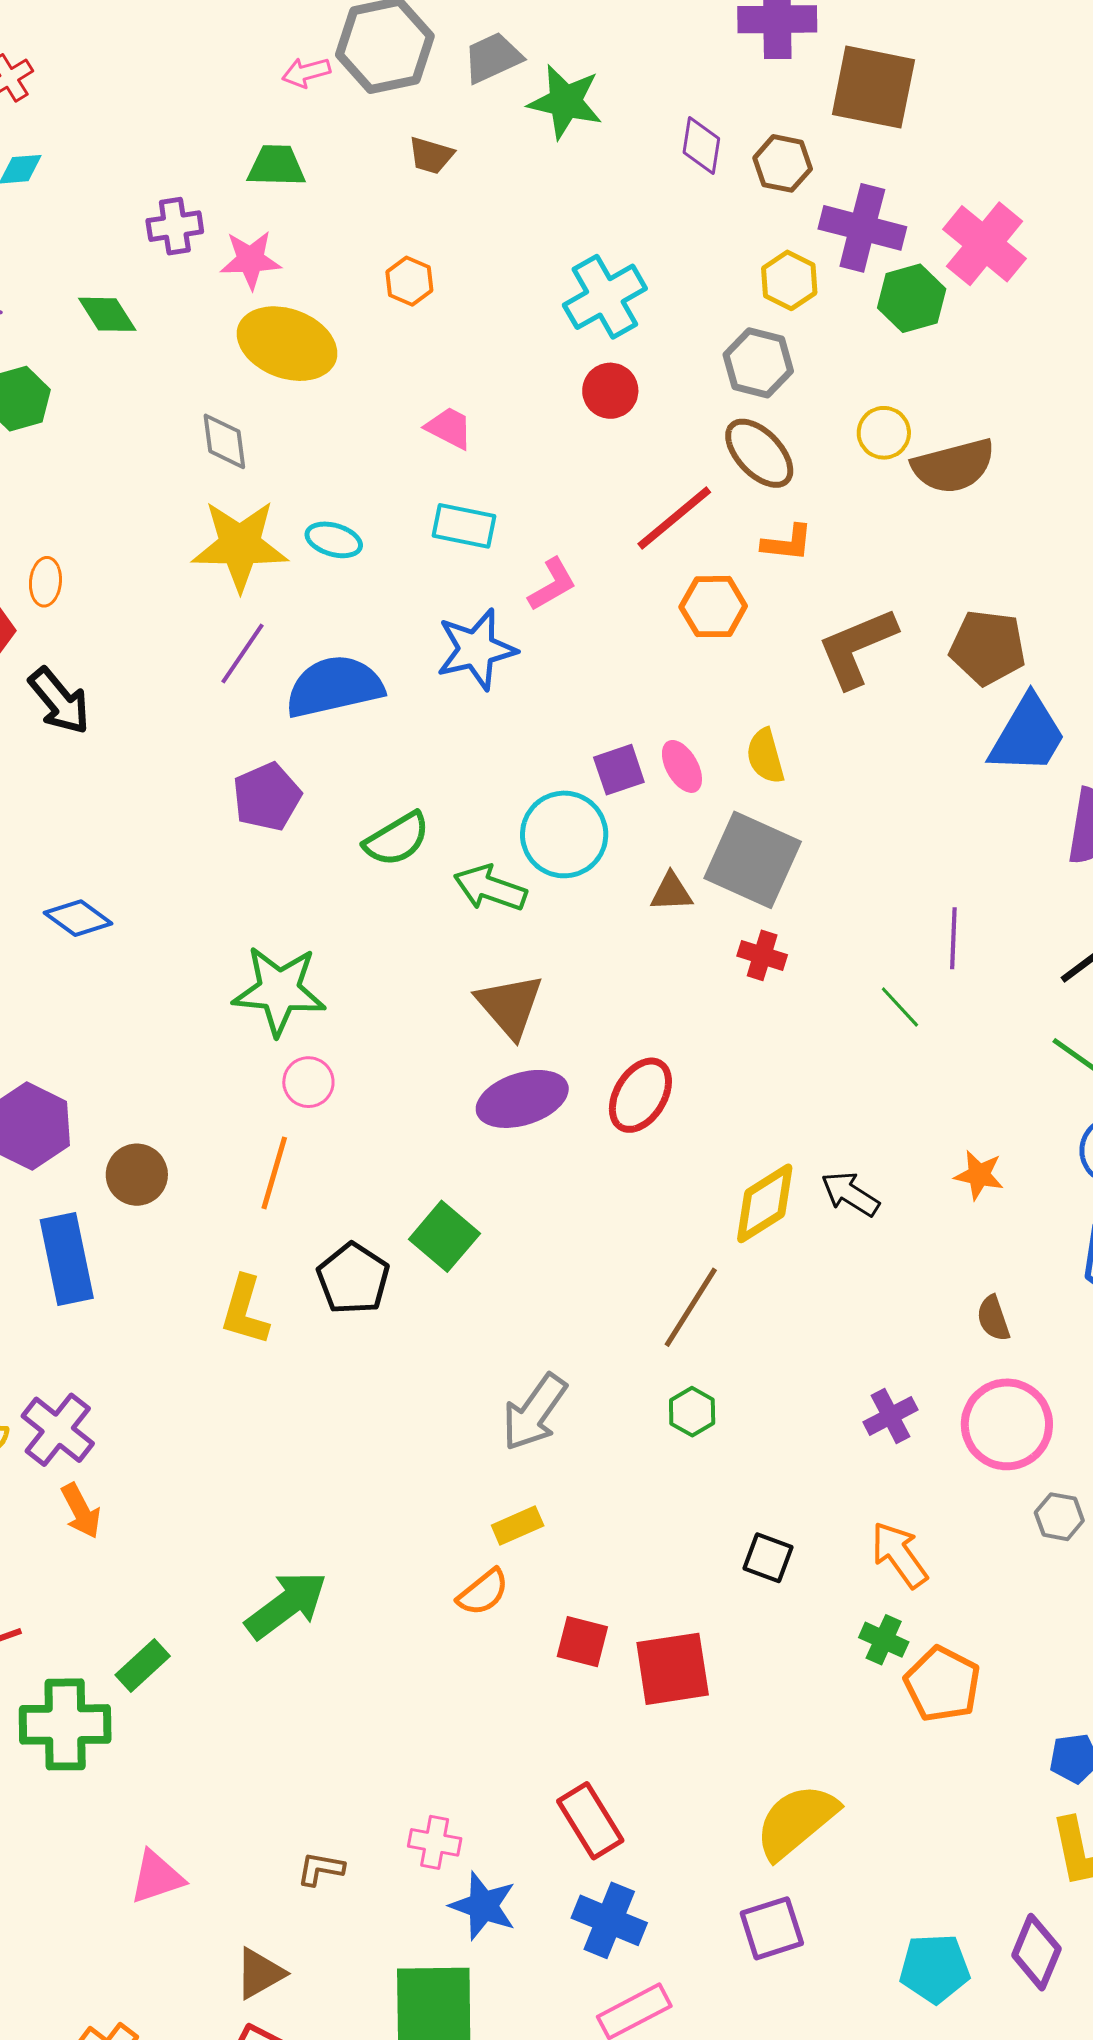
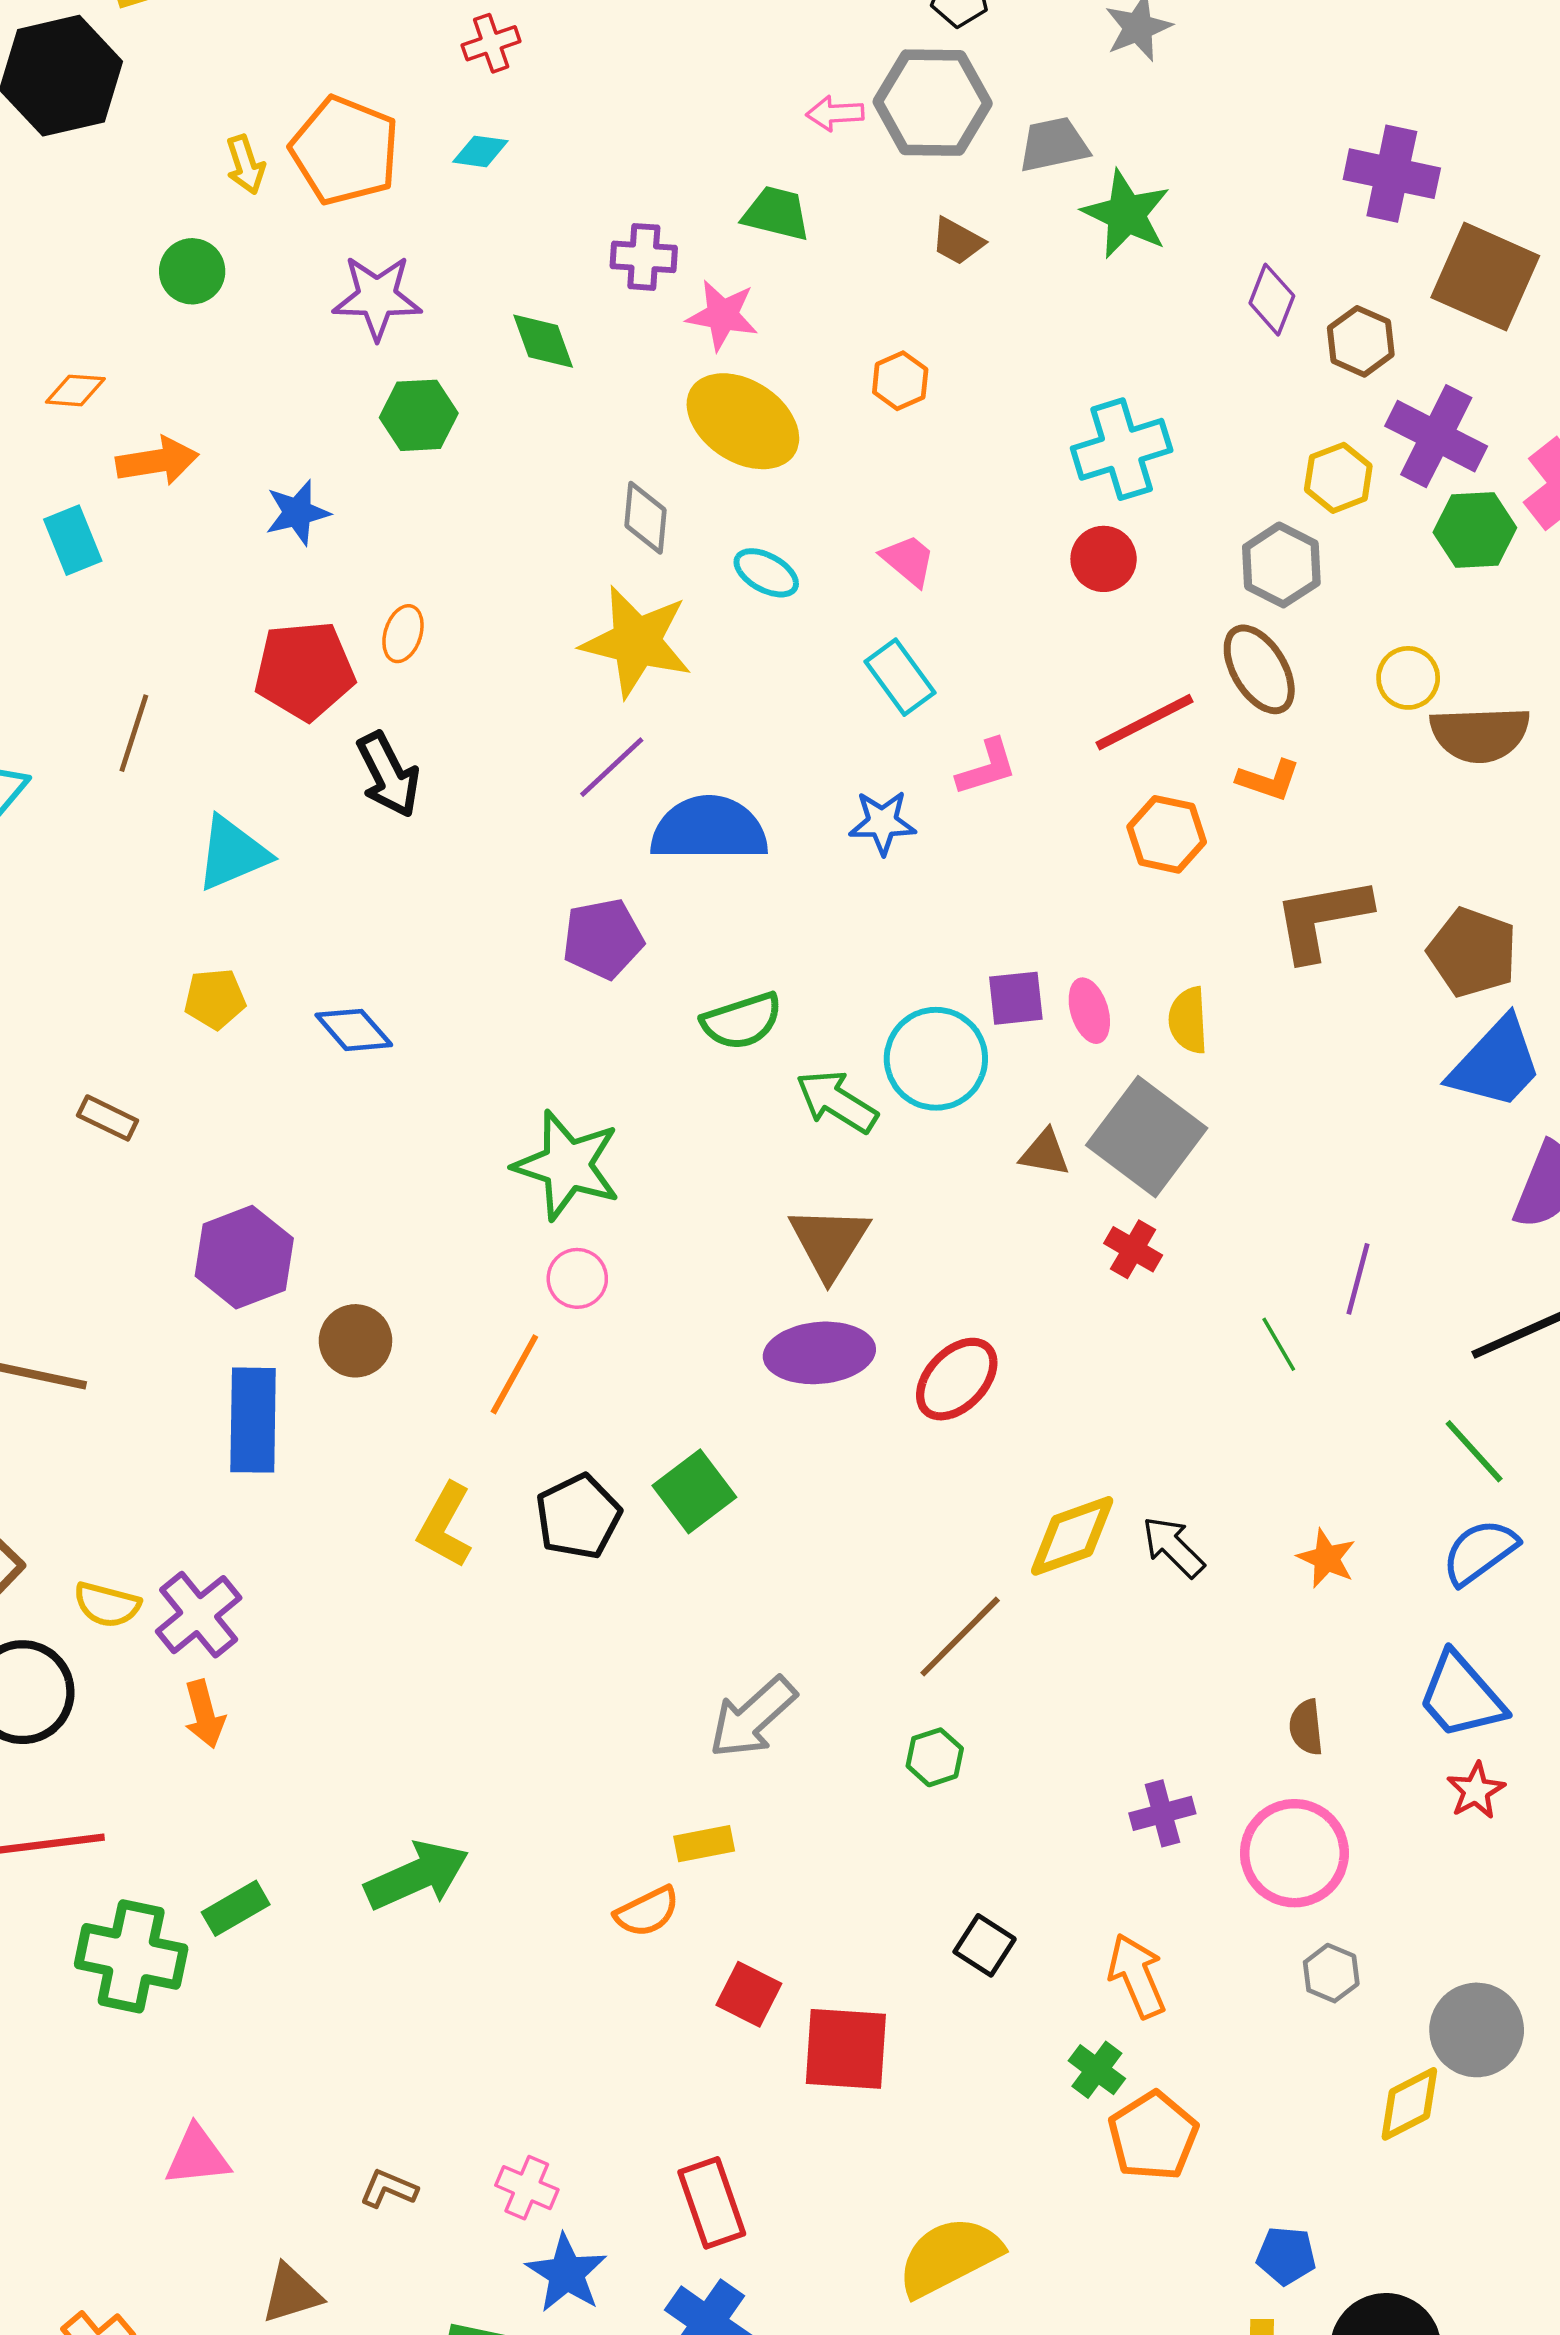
cyan rectangle: (464, 526) -> (900, 677), turned 30
cyan ellipse: (334, 540) -> (766, 573), moved
blue star: (476, 649) -> (882, 823), size x0.7

